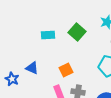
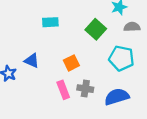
green square: (77, 32) -> (96, 29), moved

